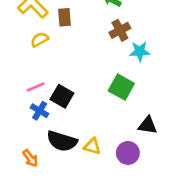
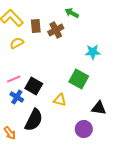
brown cross: (120, 30) -> (56, 30), moved
black semicircle: (62, 141) -> (34, 120), turned -80
yellow triangle: (92, 146) -> (60, 100), moved

